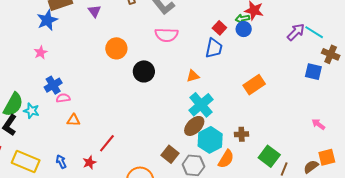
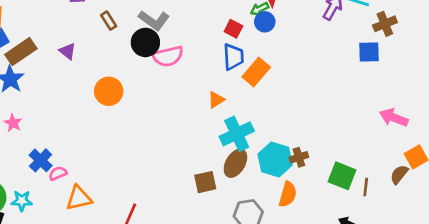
brown cross: (331, 54) -> (385, 24), turned -30
black circle: (144, 71) -> (145, 42), moved
orange rectangle: (254, 85) -> (256, 72), moved
cyan cross: (201, 105) -> (237, 134), turned 30
orange triangle: (73, 120) -> (79, 198), size x1.5
pink arrow: (318, 124) -> (394, 118), size x1.5
cyan hexagon: (210, 140) -> (275, 159), moved
brown square: (170, 154) -> (205, 182), moved, turned -36

